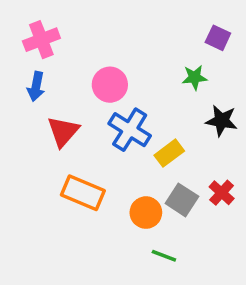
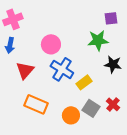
purple square: (218, 38) -> (111, 18), turned -32
green star: (195, 77) -> (98, 40), size x1.5

